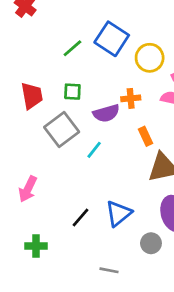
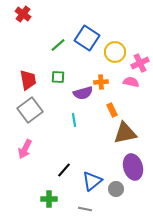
gray square: (62, 130) -> (30, 110), moved
cyan line: (94, 150) -> (74, 120), turned -48
blue triangle: (118, 213) -> (92, 181), moved
green cross: (36, 246) -> (49, 199), moved

